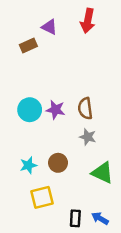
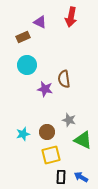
brown semicircle: (85, 108) -> (64, 79), moved
cyan circle: (30, 110) -> (27, 65), moved
gray star: (88, 137) -> (69, 120), moved
yellow square: (42, 197) -> (51, 155), moved

